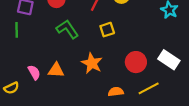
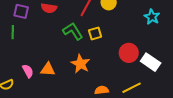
green L-shape: (67, 29) -> (73, 31), moved
red circle: (136, 62) -> (129, 53), moved

